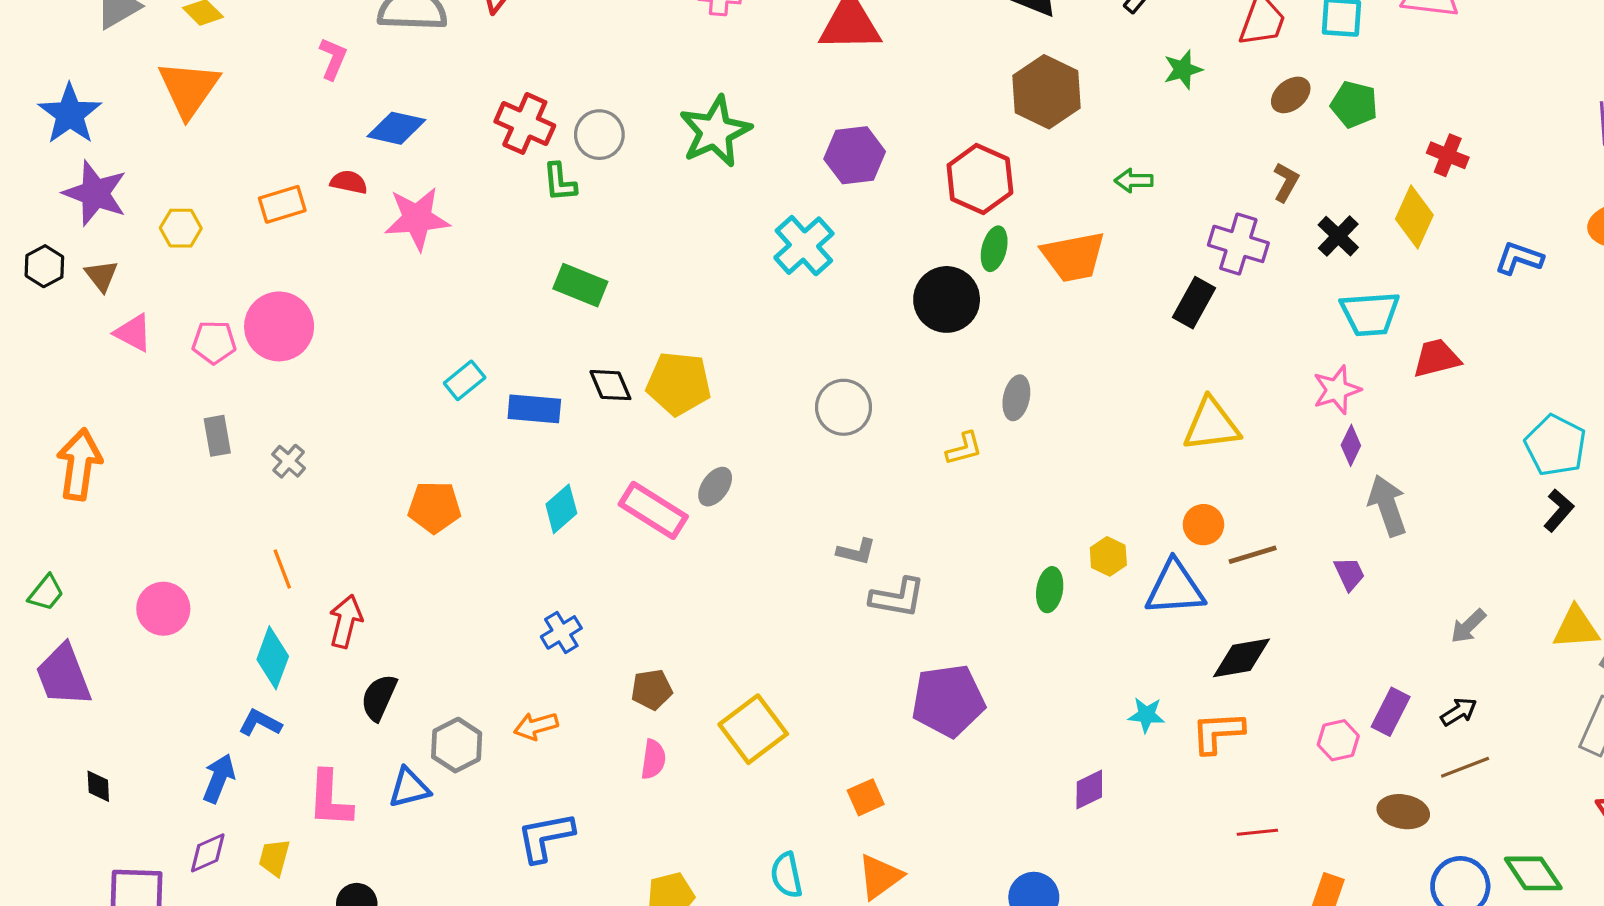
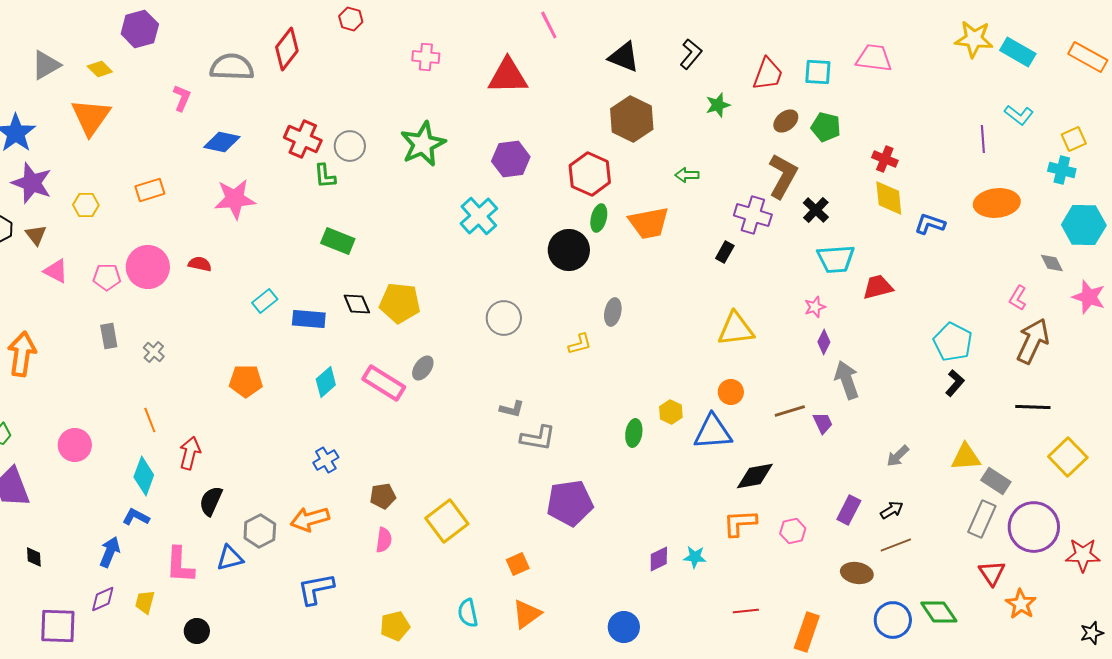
red semicircle: (349, 182) -> (200, 264), moved
brown L-shape: (1286, 182) -> (783, 176), size x1.8
yellow diamond: (1414, 217) -> (889, 198), moved, turned -30
black rectangle: (1194, 303) -> (725, 252), size x0.7
pink star: (1337, 390) -> (815, 307), size x0.7
brown line: (1253, 555) -> (790, 411), moved
cyan star: (1146, 715) -> (695, 557), moved
orange arrow: (536, 726) -> (310, 519), size x1.4
pink hexagon: (1338, 740) -> (793, 531), moved
red line: (1257, 832) -> (746, 611), moved

